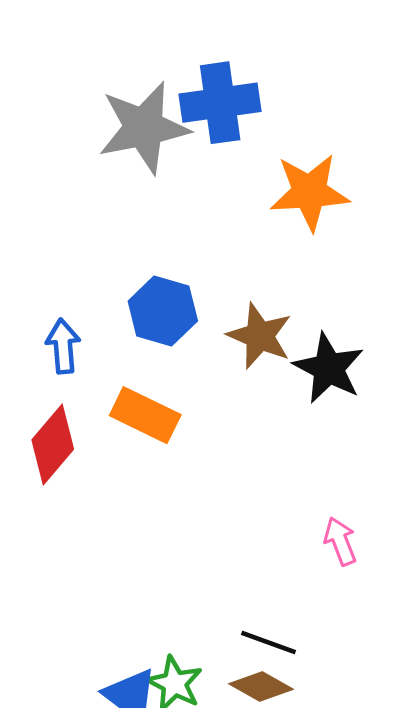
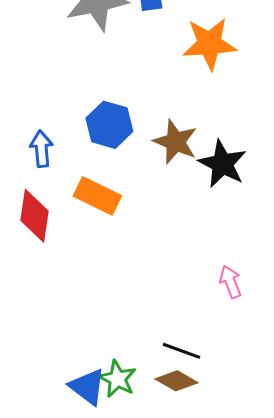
red diamond: (53, 444) -> (34, 216), turned -32

